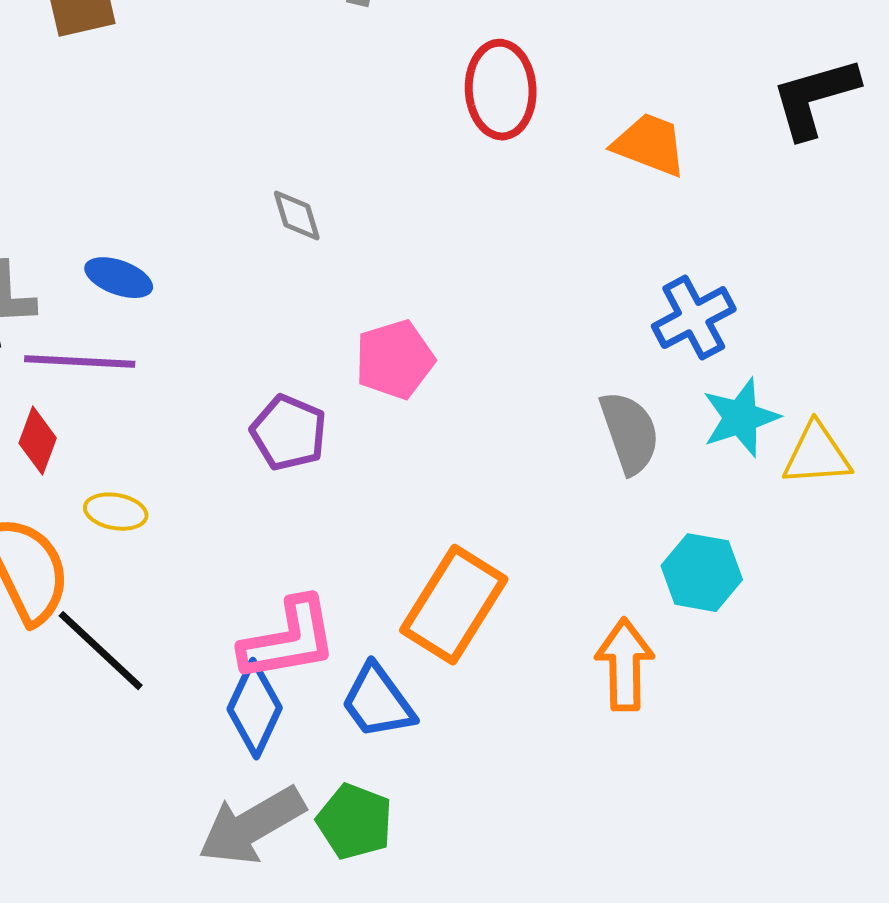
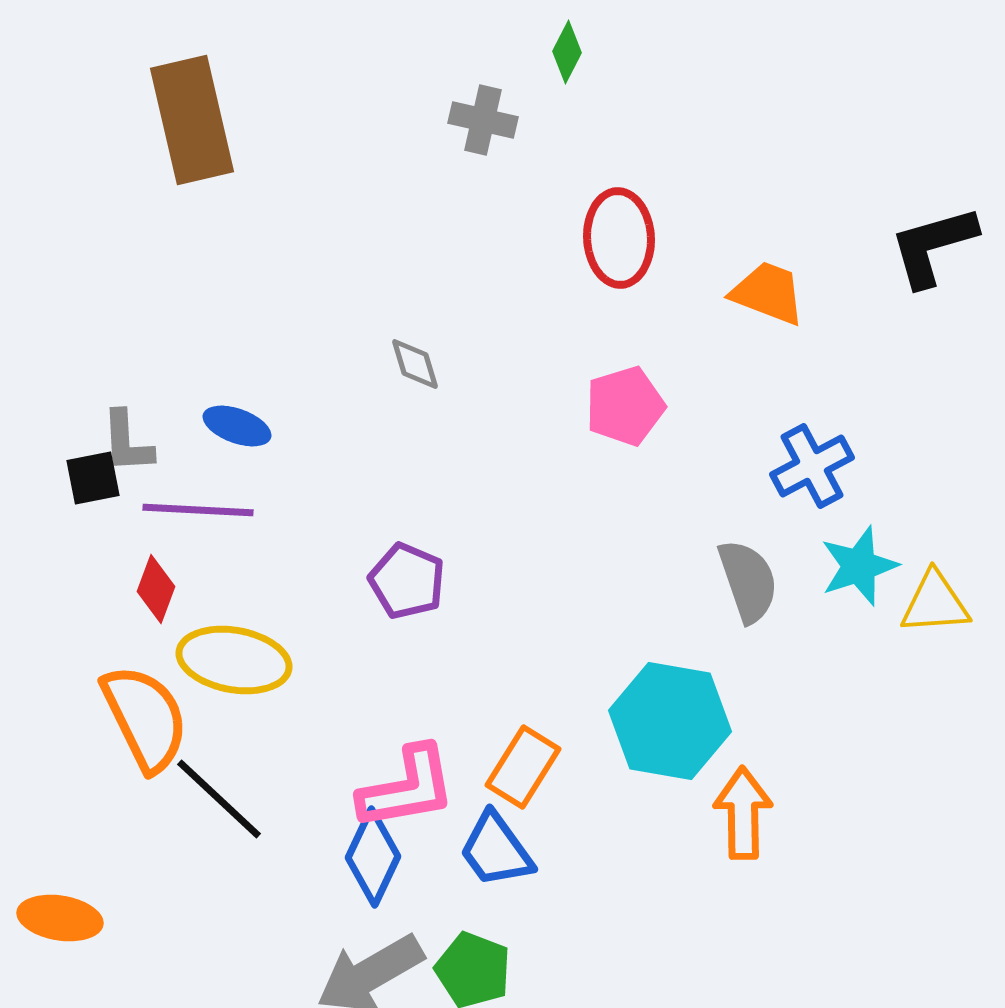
pink pentagon: (395, 360) -> (625, 406), moved
yellow ellipse: (116, 512) -> (234, 660), size x1.8
cyan hexagon: (702, 573) -> (670, 721), moved, size x1.5
orange rectangle: (454, 605) -> (523, 767), moved, size x0.7

